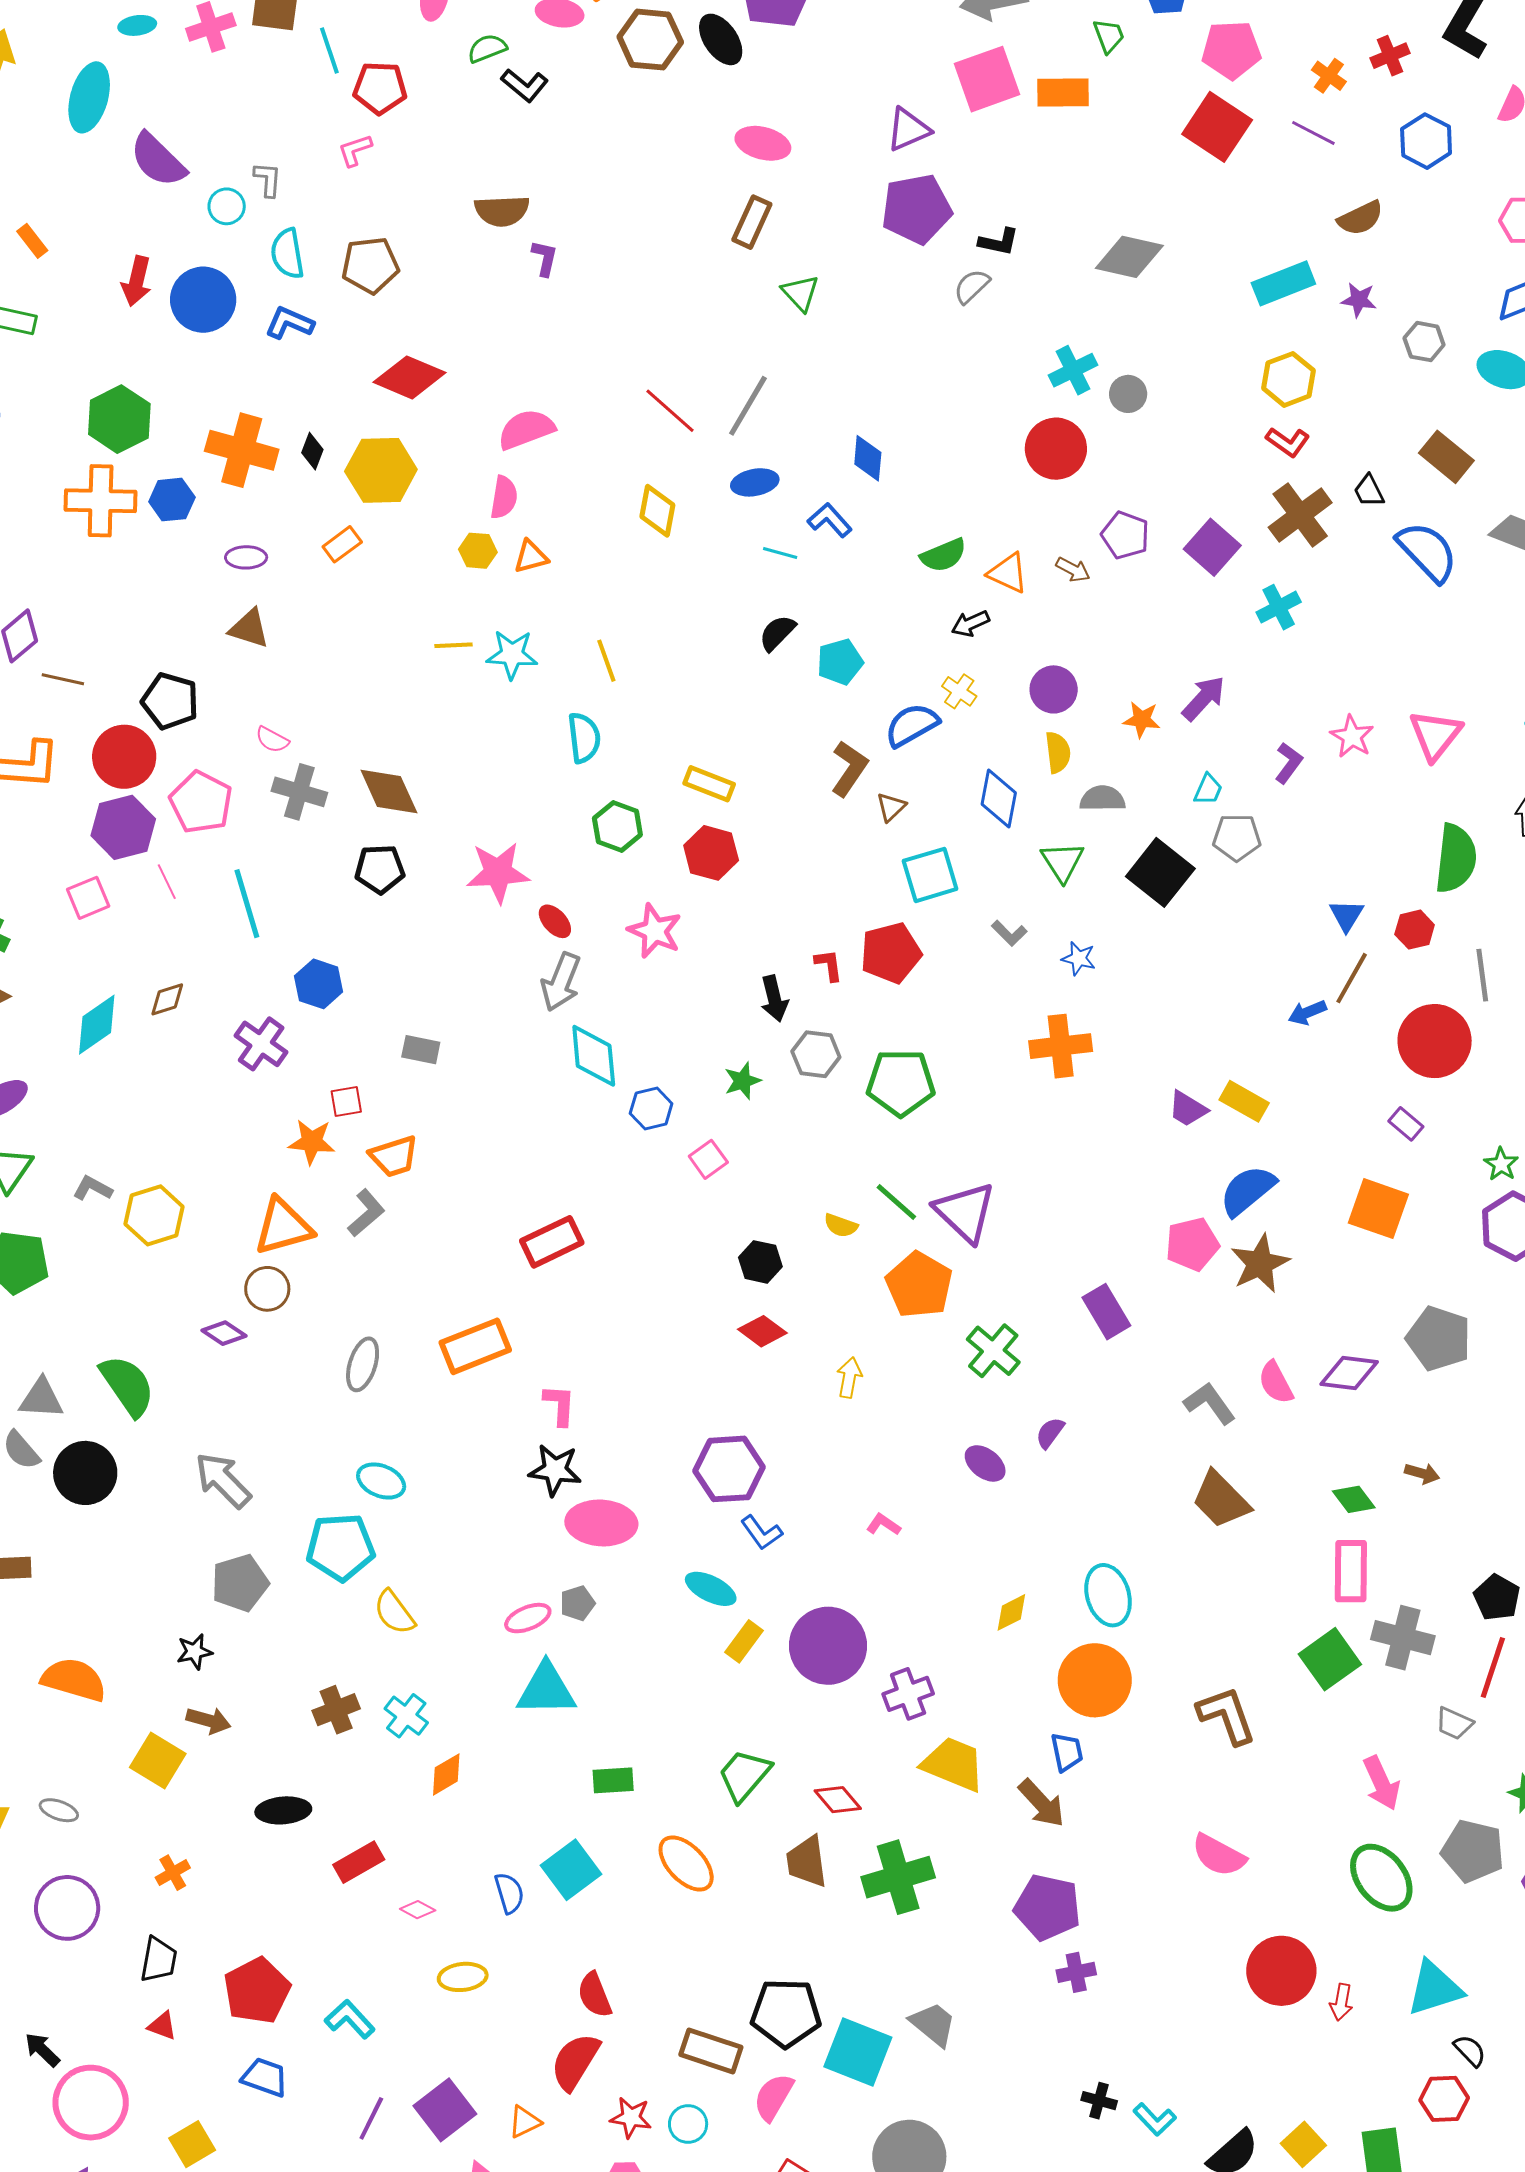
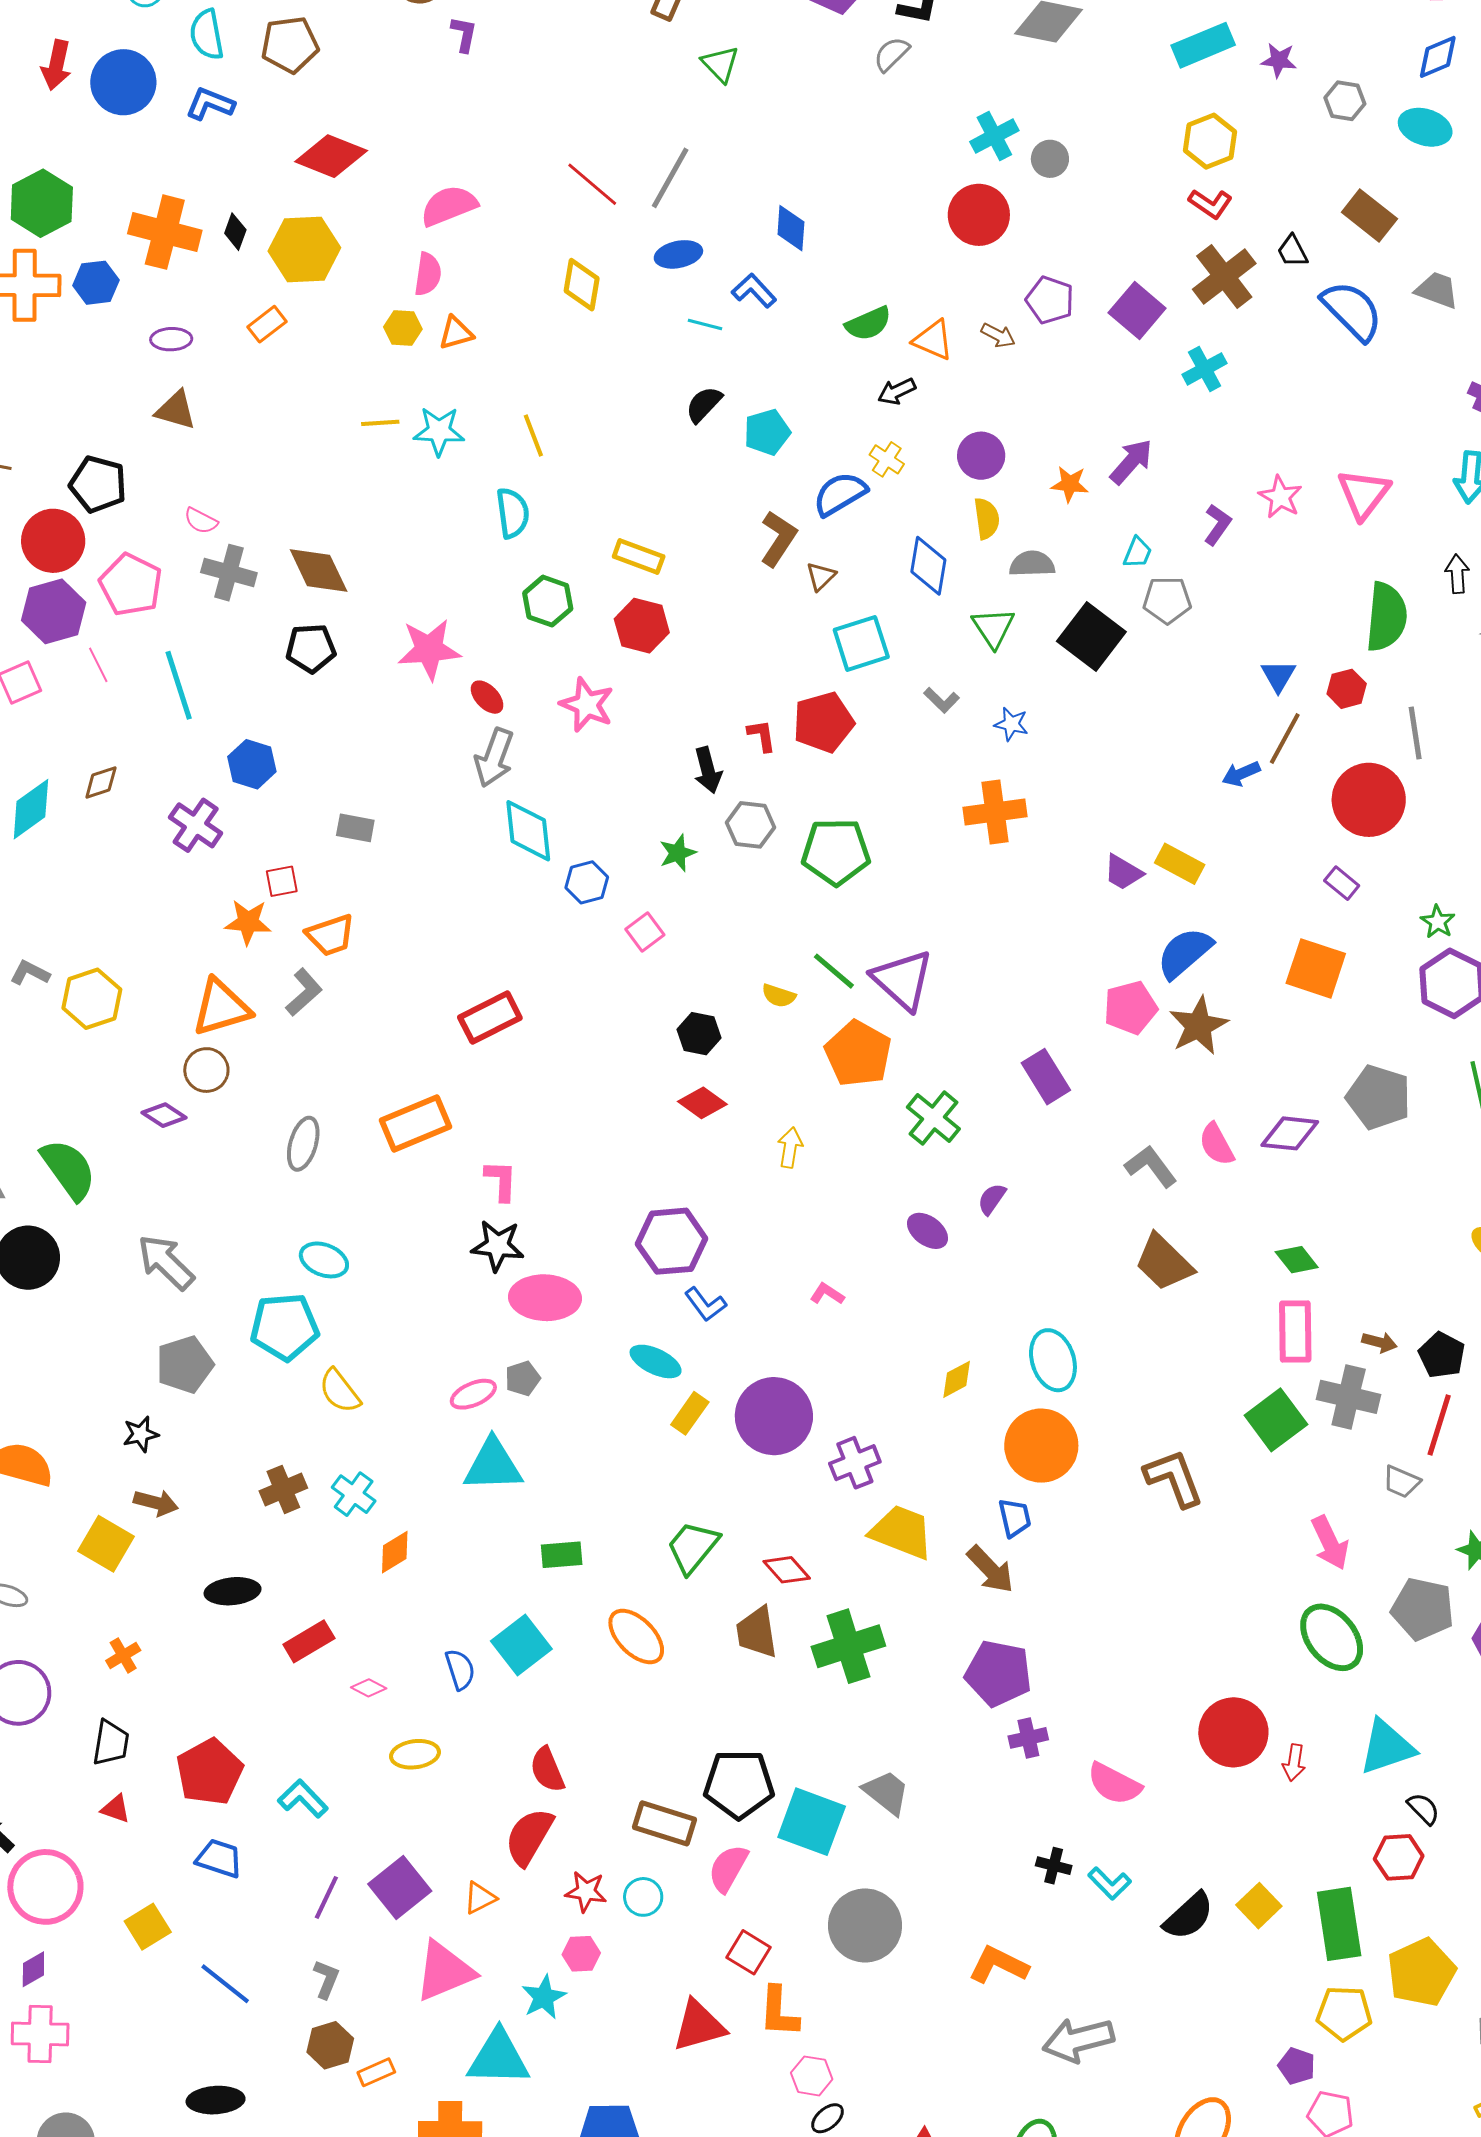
brown arrow: (1422, 1473) -> (1380, 1342), moved
pink semicircle: (1219, 1855) -> (1114, 1784), moved

